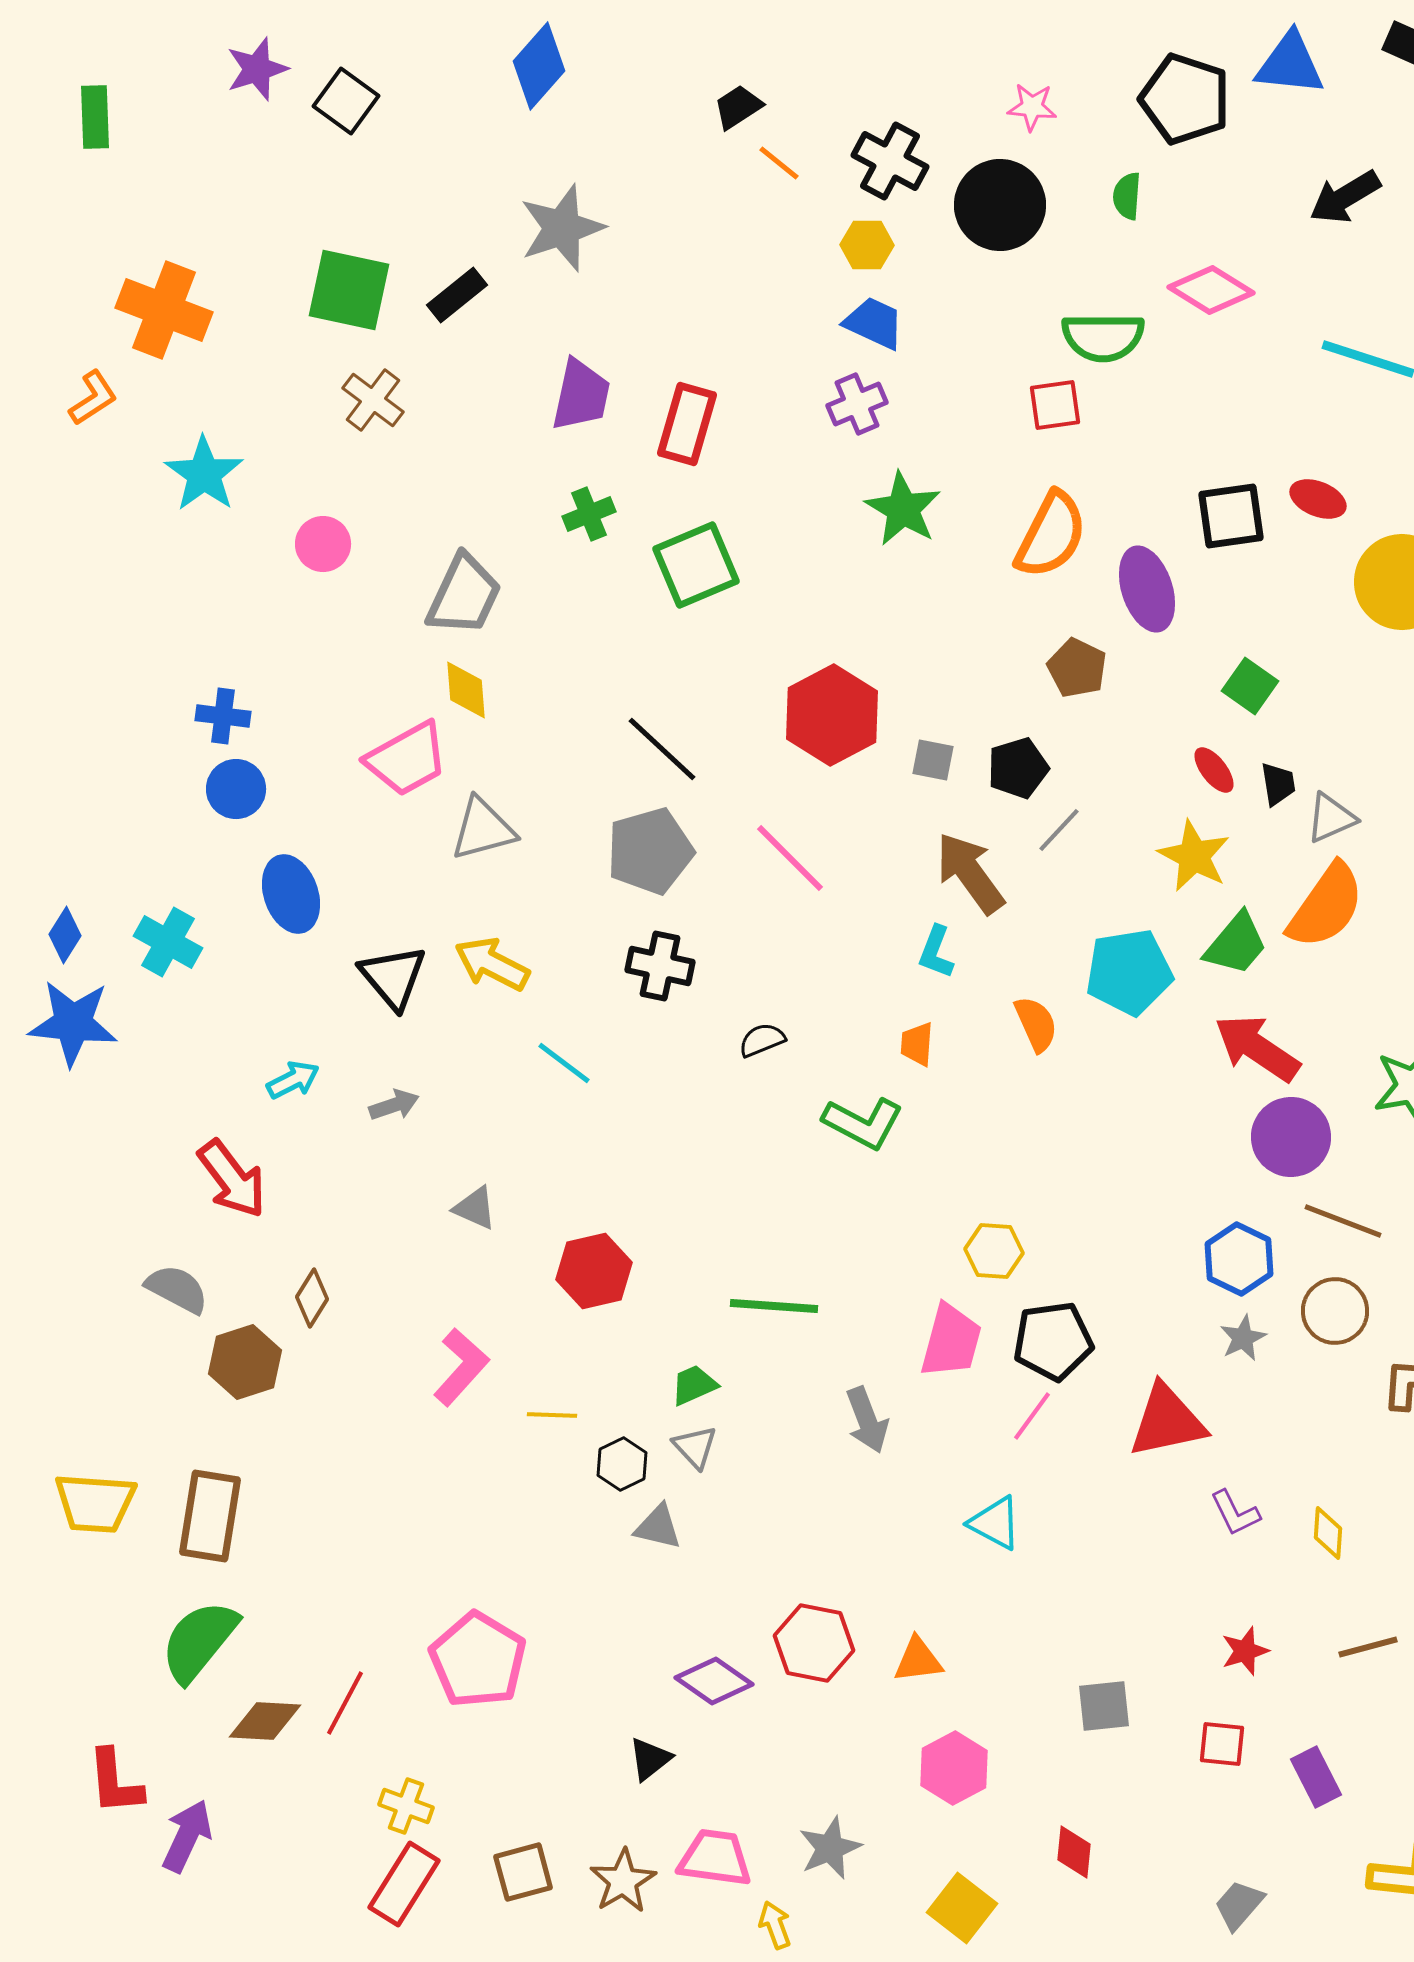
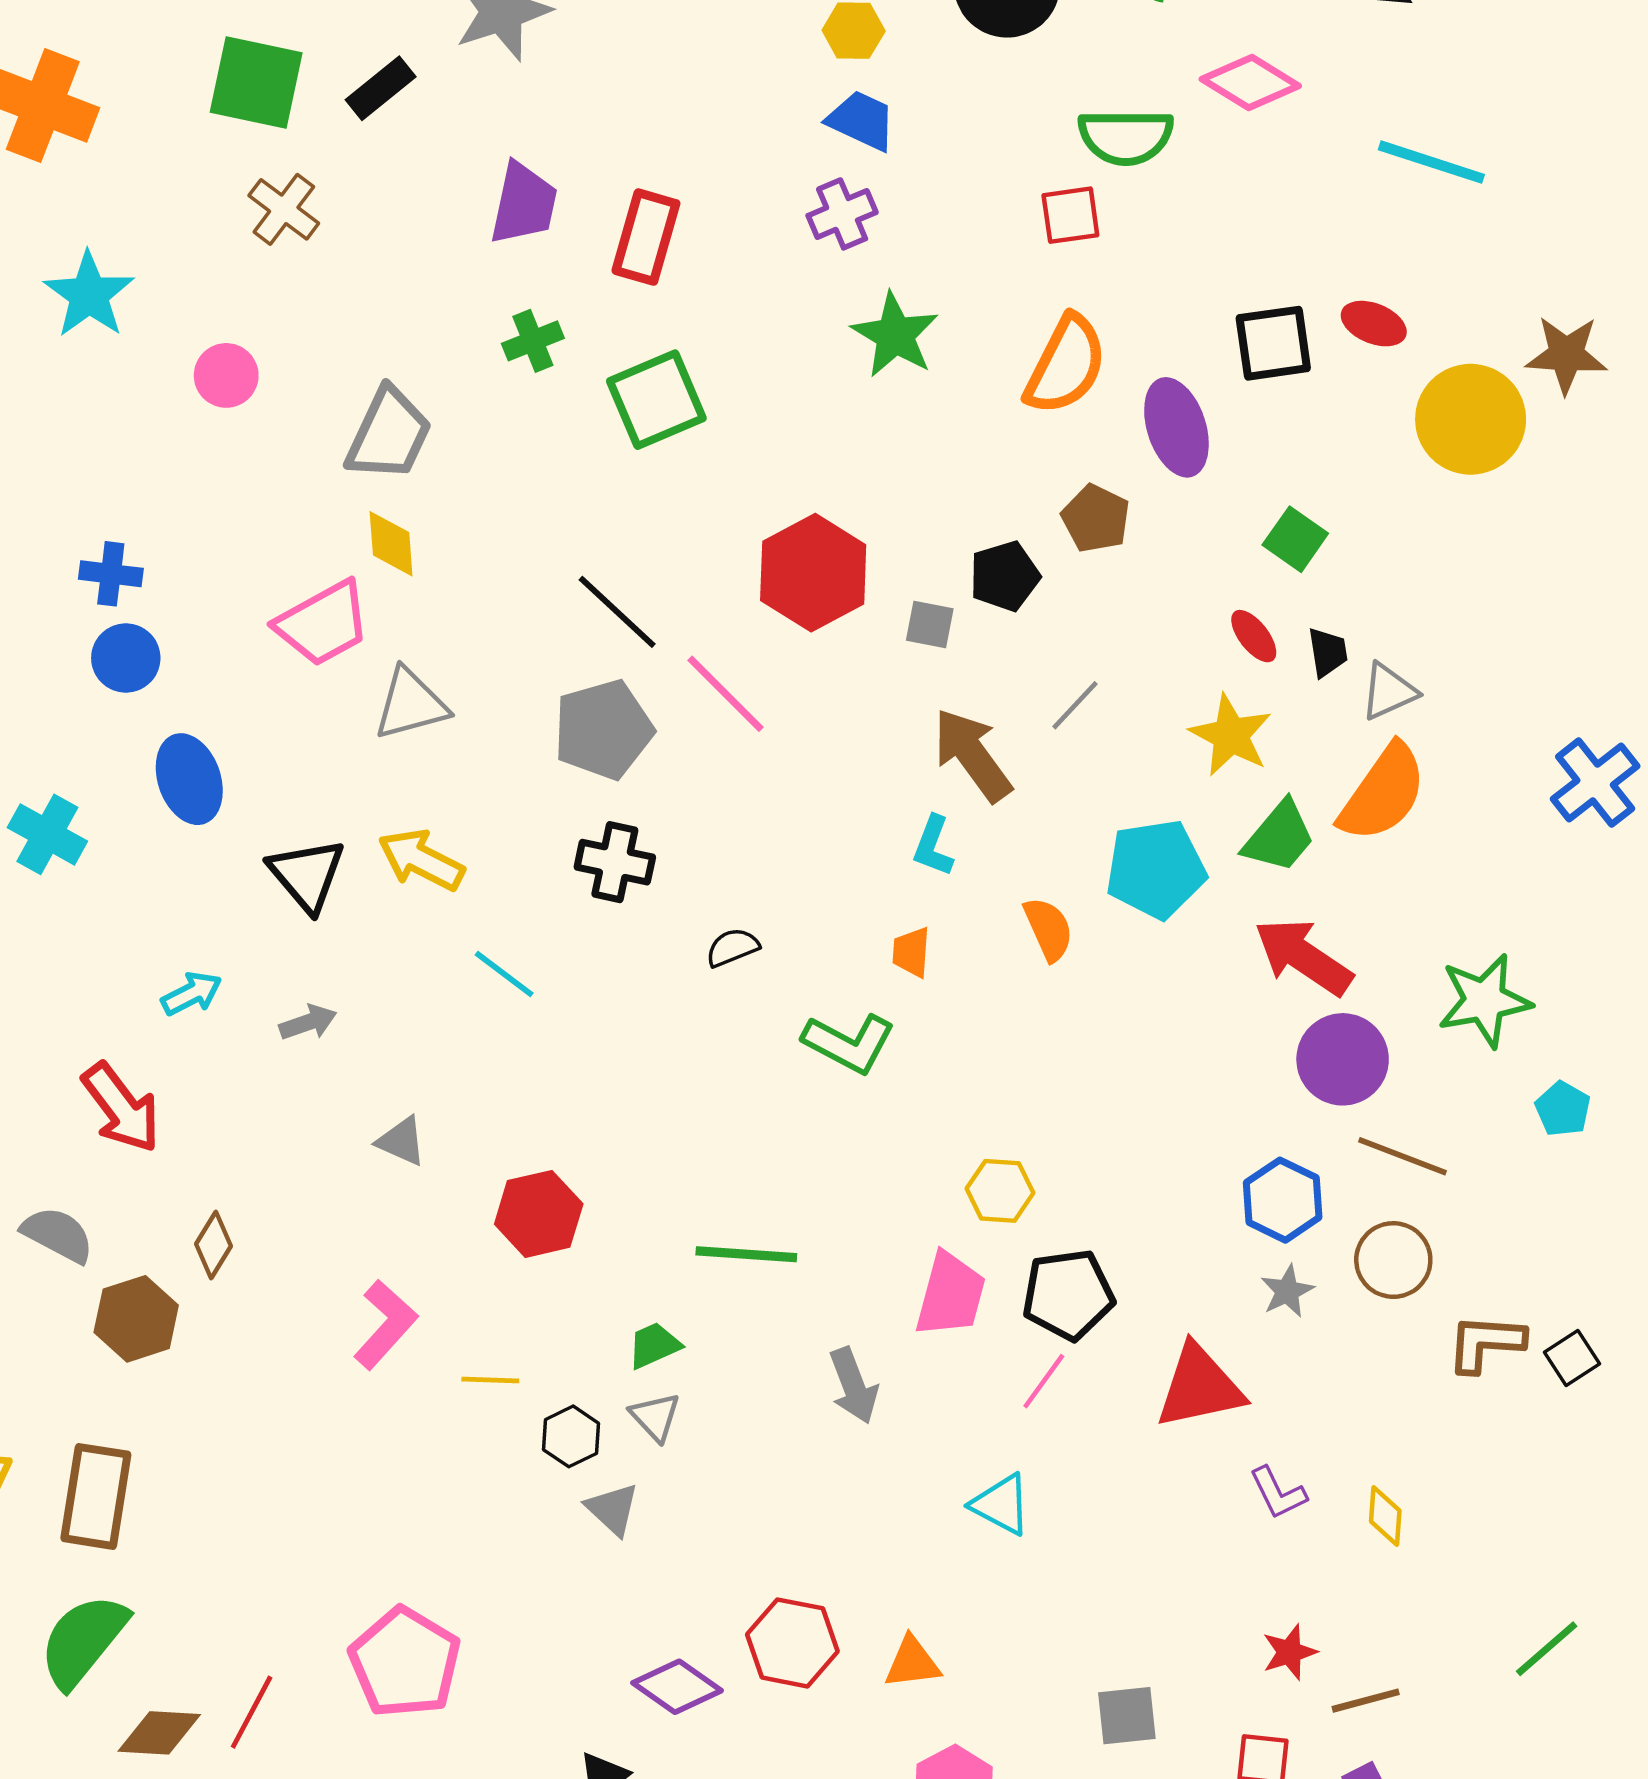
black pentagon: (1018, 768) -> (1005, 576), moved
pink line: (790, 858) -> (726, 694), moved
gray triangle: (658, 1527) -> (613, 1509), turned 30
brown line: (1368, 1647) -> (1366, 1701), moved

